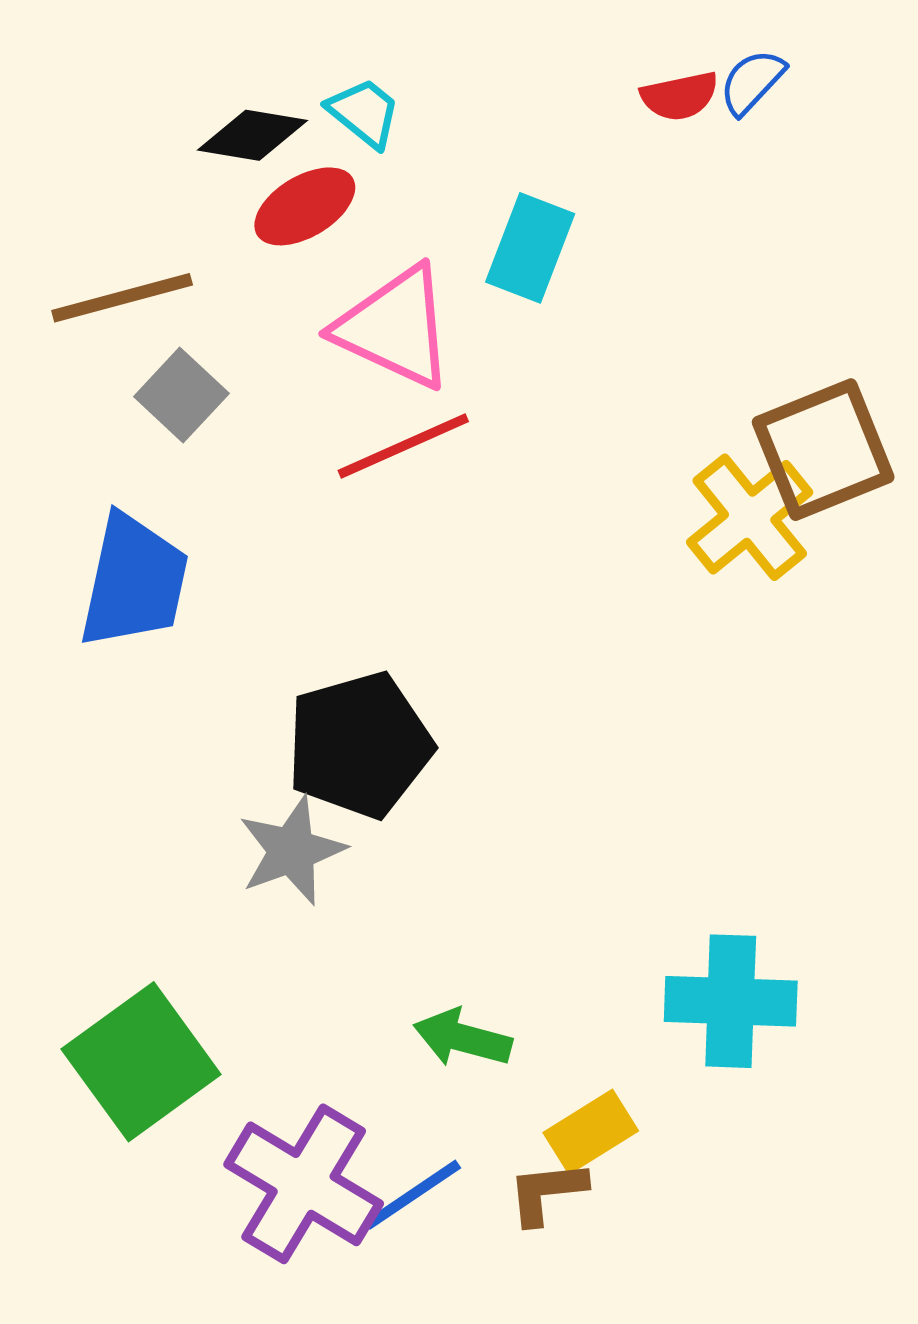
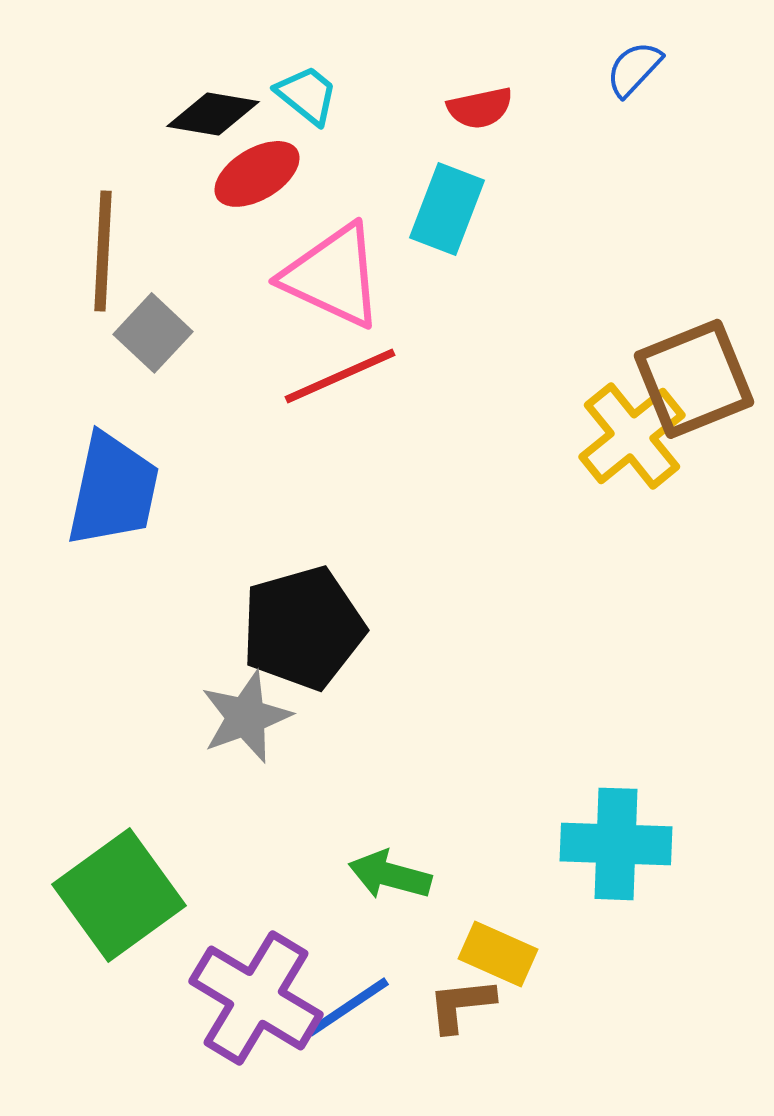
red semicircle: (680, 96) -> (480, 108), moved
brown line: (122, 298) -> (103, 251), turned -72
yellow rectangle: (591, 1132) -> (498, 954), turned 56

